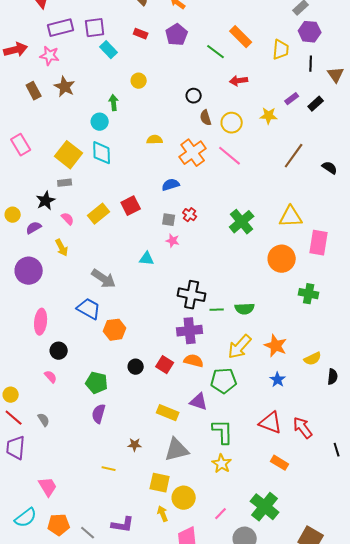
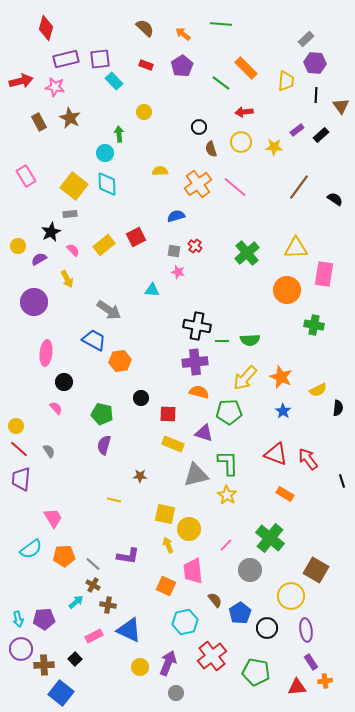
yellow circle: (232, 123) -> (241, 142), moved
red square: (165, 365) -> (168, 414), moved, turned -30
gray triangle: (177, 450) -> (196, 475), moved

